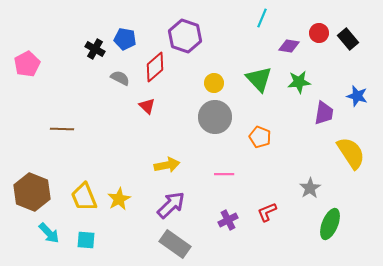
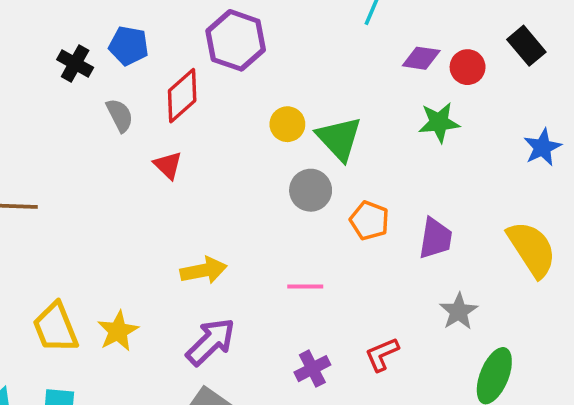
red circle: (319, 33) -> (468, 67), moved
gray semicircle: (120, 78) -> (120, 115), turned 36
green triangle: (259, 79) -> (339, 138), moved
blue star: (357, 96) -> (542, 147), turned 30
purple trapezoid: (324, 113) -> (435, 238), moved
gray circle: (215, 117) -> (311, 190), moved, size x0.7

